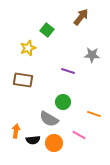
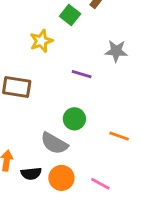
green square: (47, 30) -> (70, 15), moved
yellow star: (28, 48) -> (41, 41), moved
pink line: (79, 135) -> (100, 184), moved

